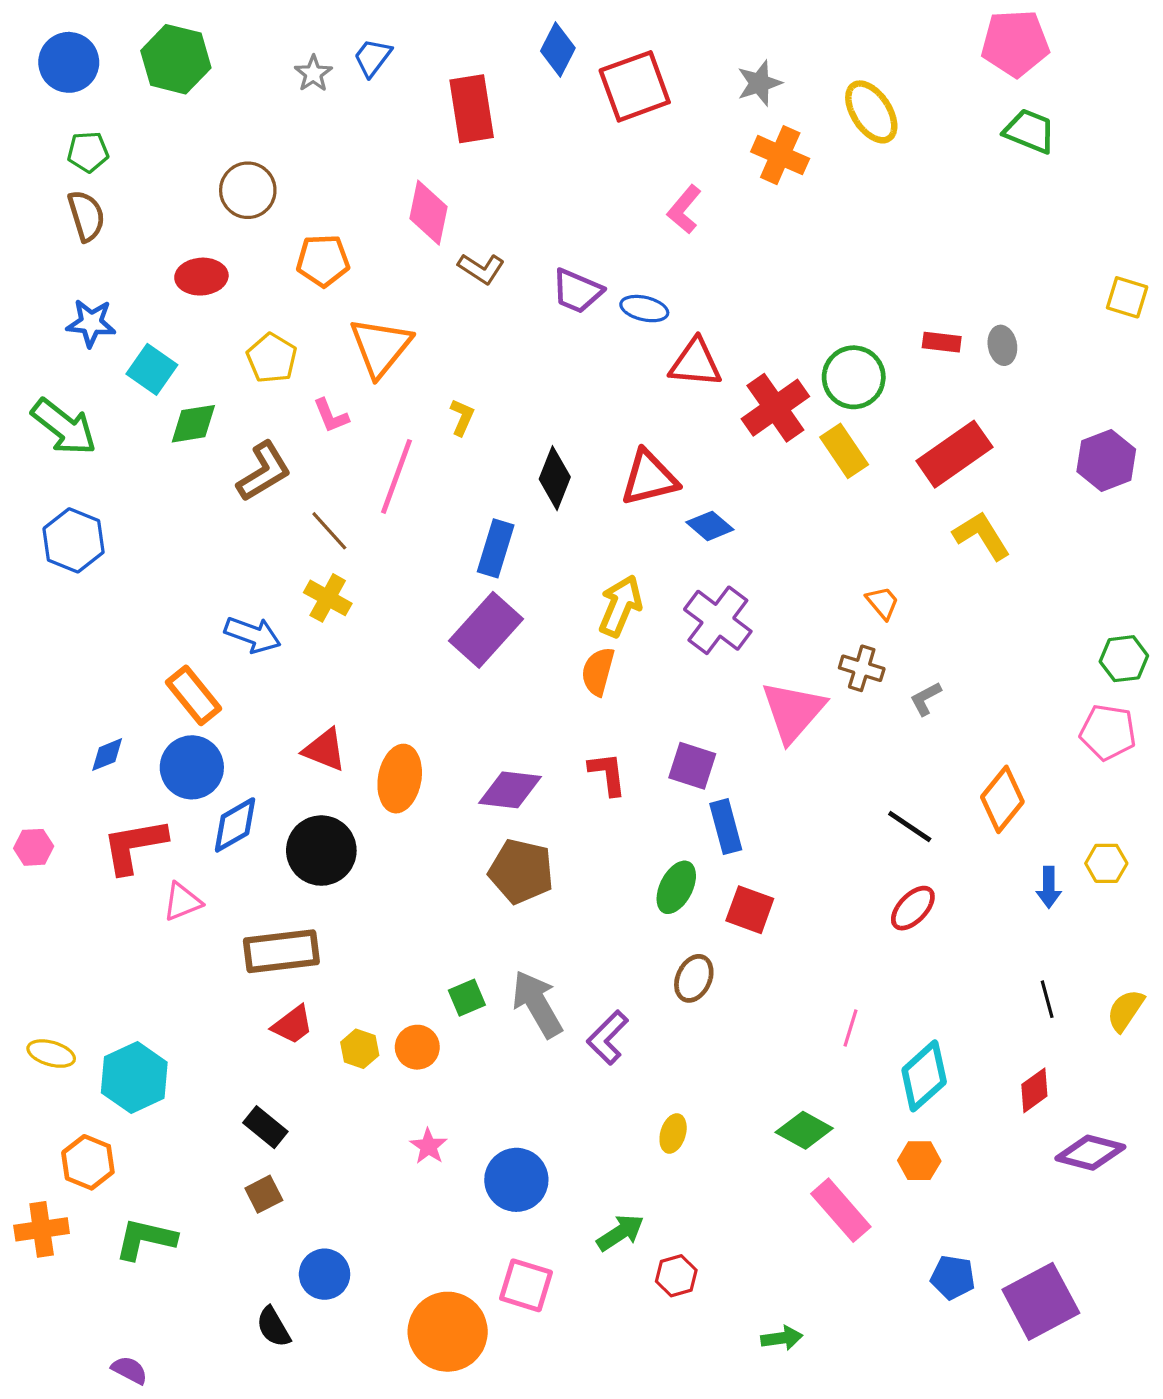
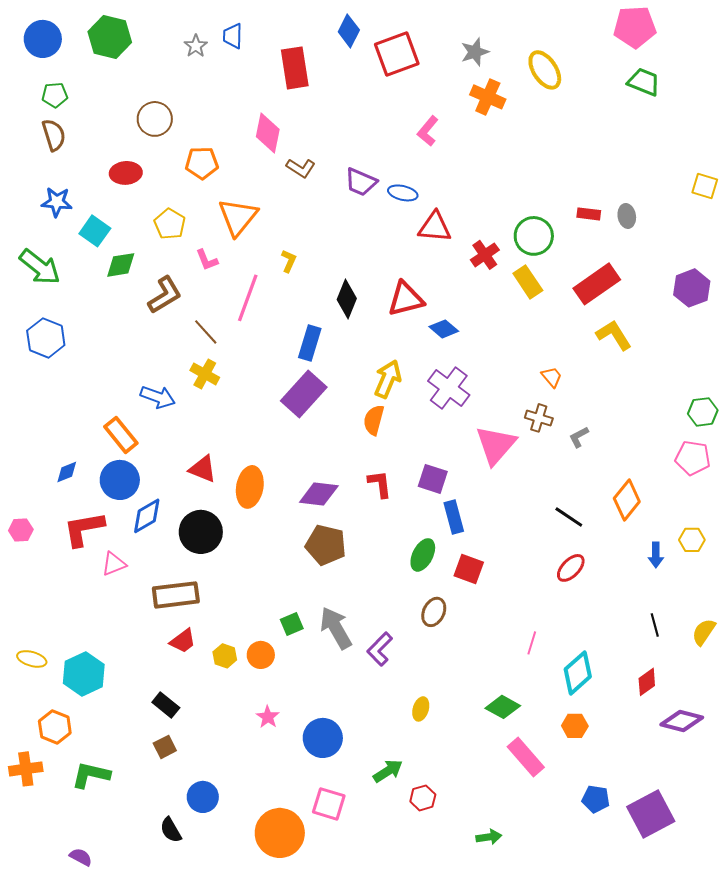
blue trapezoid: (373, 58) -> (233, 36), turned -36
red cross: (775, 408) -> (485, 255), size x0.7

